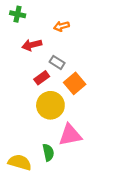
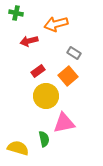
orange arrow: (61, 26) -> (56, 24), size x1.6
gray rectangle: (57, 62) -> (74, 53), moved

